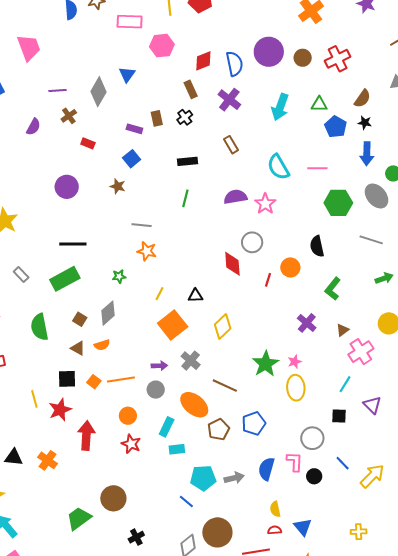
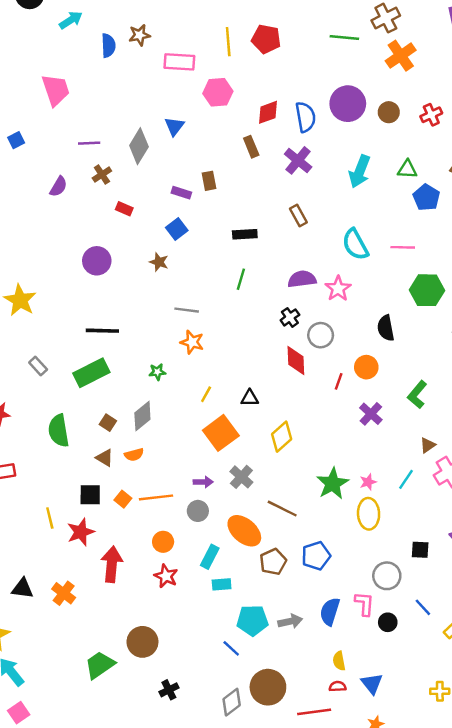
red cross: (338, 59) -> (431, 115), size x0.7
black cross: (185, 117) -> (290, 317), moved
black semicircle: (317, 246) -> (386, 328), moved
purple cross: (307, 323) -> (371, 414), moved
cyan line: (345, 384) -> (406, 479), moved

